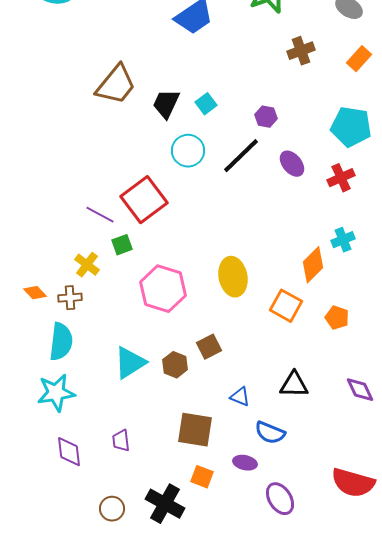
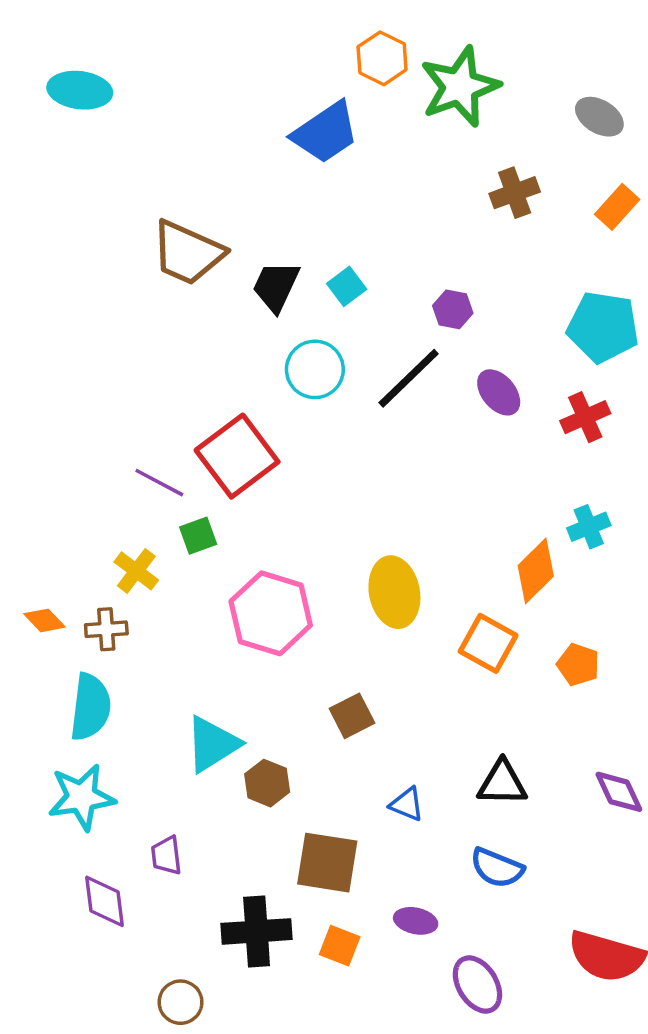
brown trapezoid: (116, 85) -> (188, 253), turned 75
brown hexagon: (175, 365) -> (267, 783), moved
blue semicircle: (270, 433) -> (497, 868), moved
purple trapezoid: (121, 441) -> (166, 855), moved
black cross: (165, 504) -> (257, 931), moved, turned -33

